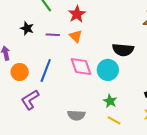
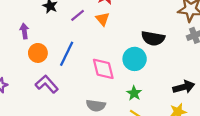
purple line: (53, 35) -> (78, 15), turned -48
pink diamond: (81, 66) -> (103, 69), moved
purple L-shape: (30, 100) -> (47, 84), turned 75

